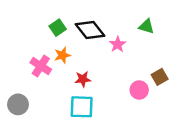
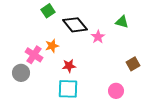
green square: (58, 28) -> (48, 11), moved
pink circle: (139, 90) -> (116, 91), moved
gray circle: (18, 104) -> (21, 73), moved

